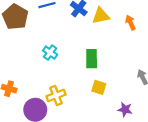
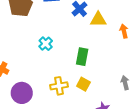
yellow cross: (56, 95) -> (59, 86), moved

